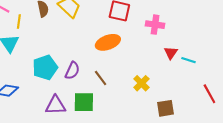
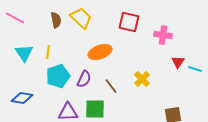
yellow line: (19, 21) -> (48, 52), moved
orange ellipse: (108, 42) -> (100, 52), moved
yellow cross: (141, 83) -> (142, 79), moved

